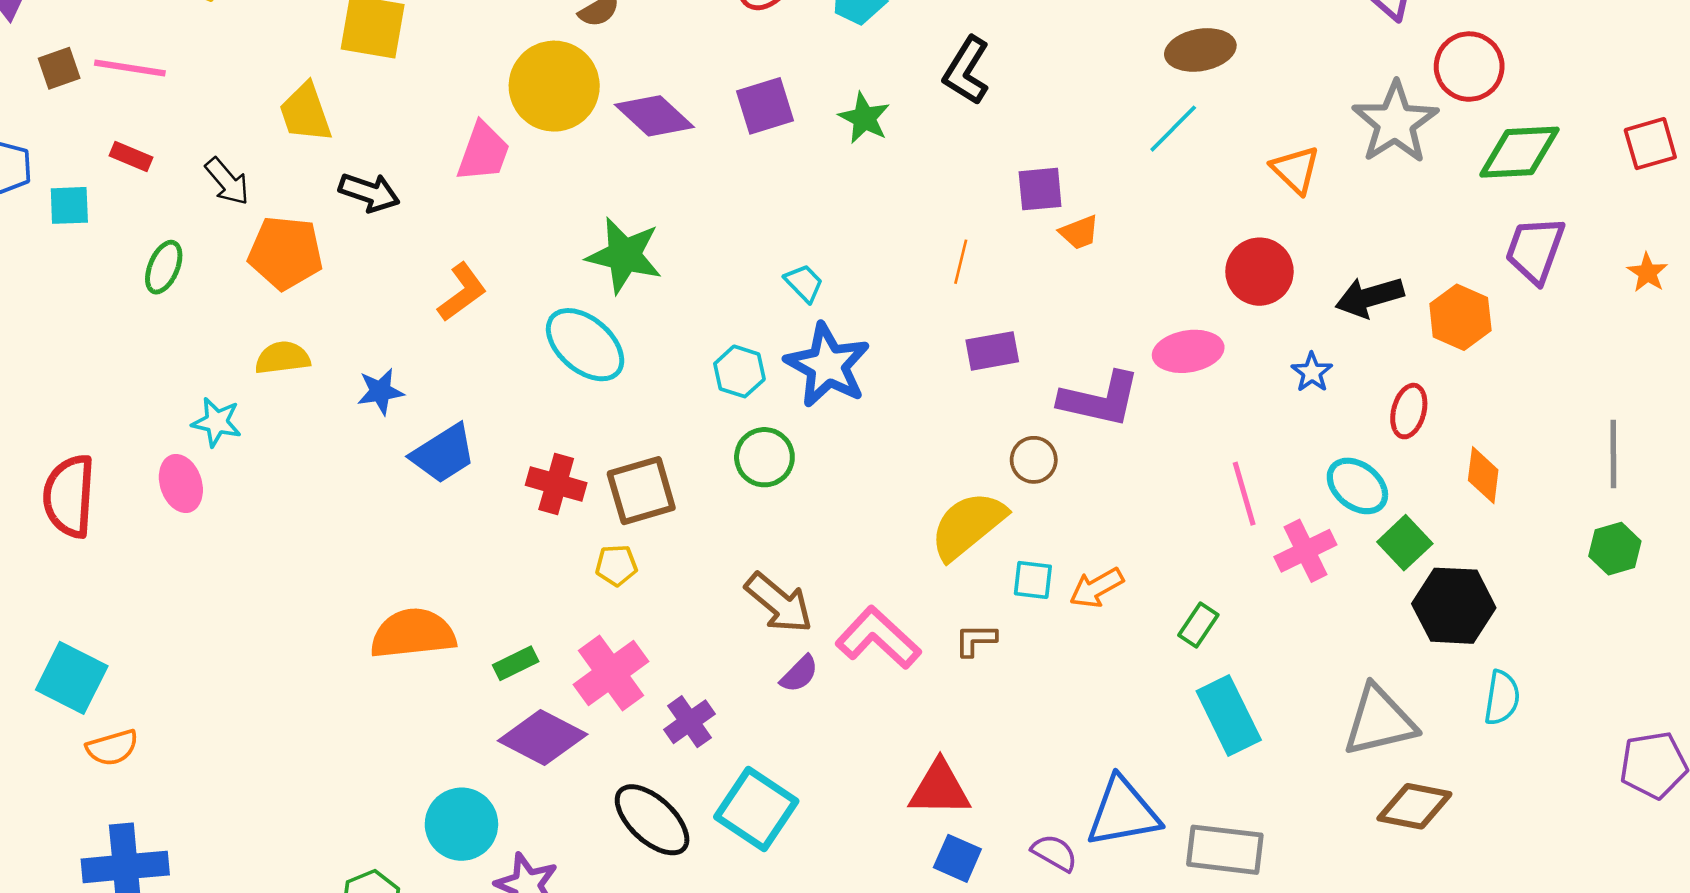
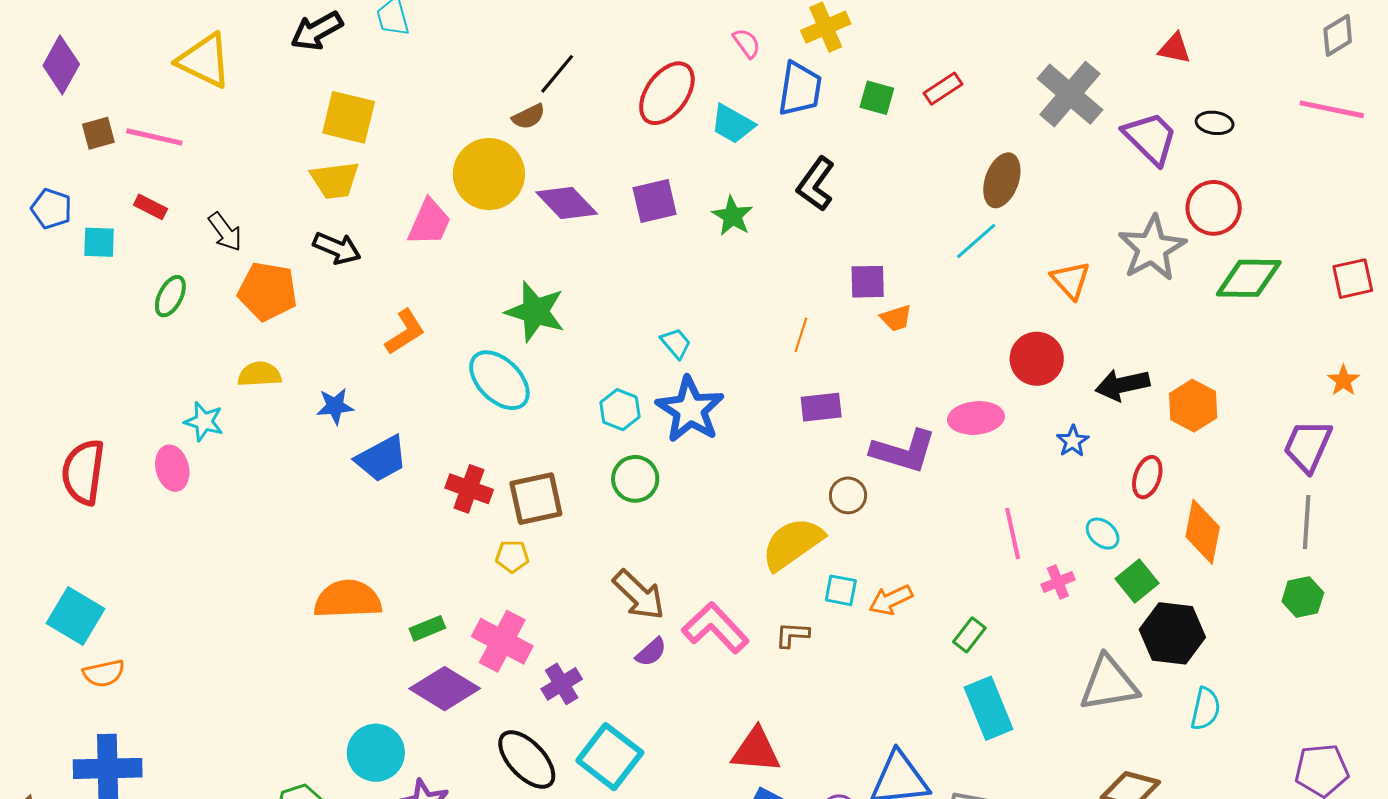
brown ellipse: (1200, 50) -> (1002, 180), turned -64
yellow trapezoid: (305, 113) -> (335, 180), moved, turned -82
purple trapezoid: (1535, 250) -> (1308, 446), moved
orange diamond: (1483, 475) -> (1203, 532), size x1.4
cyan ellipse: (1357, 486) -> (1103, 534), size x0.7
pink cross: (1305, 551) -> (1058, 582), size x0.7
pink cross: (611, 673) -> (502, 641), turned -30
gray triangle: (1379, 721) -> (1109, 684), moved

